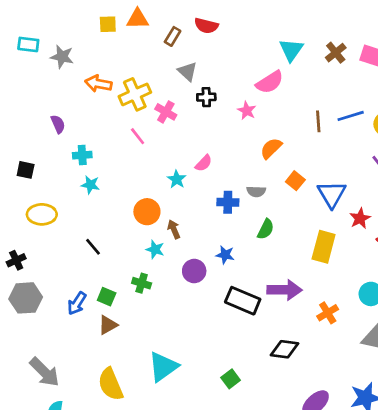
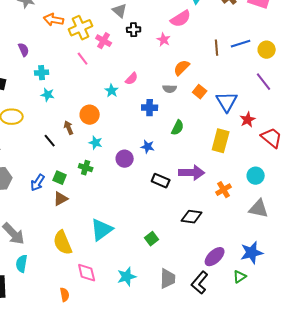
gray semicircle: (256, 191) -> (170, 89), moved
brown arrow: (174, 229) -> (69, 128), moved
black rectangle: (243, 301) -> (161, 181), size x0.7

